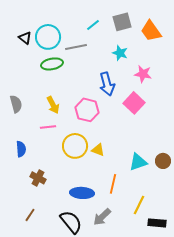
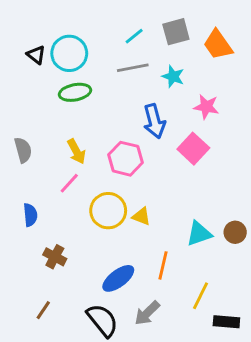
gray line: (76, 47) -> (133, 68), moved
pink line: (48, 127) -> (69, 183), turned -42
blue ellipse: (82, 193) -> (118, 278), turned -40

